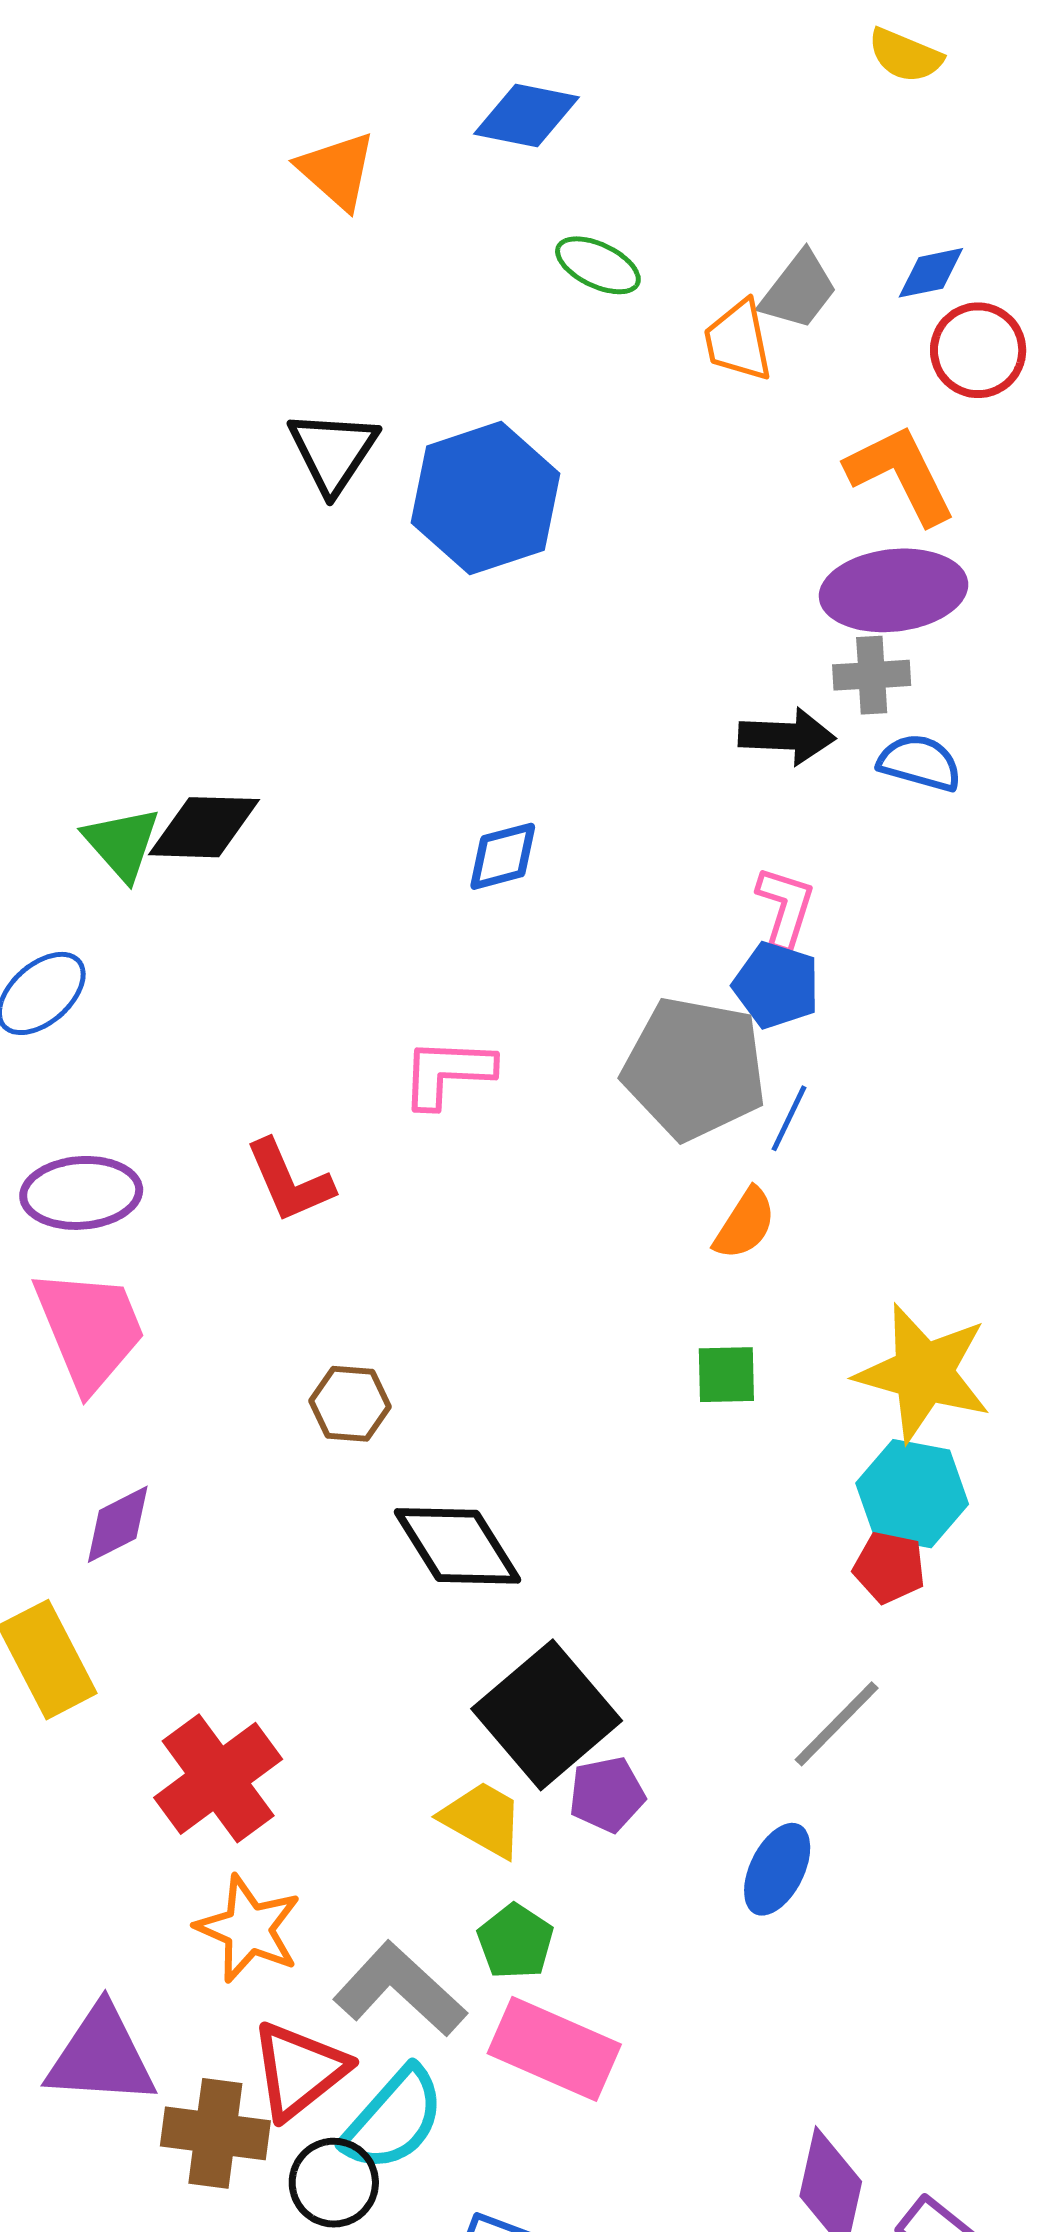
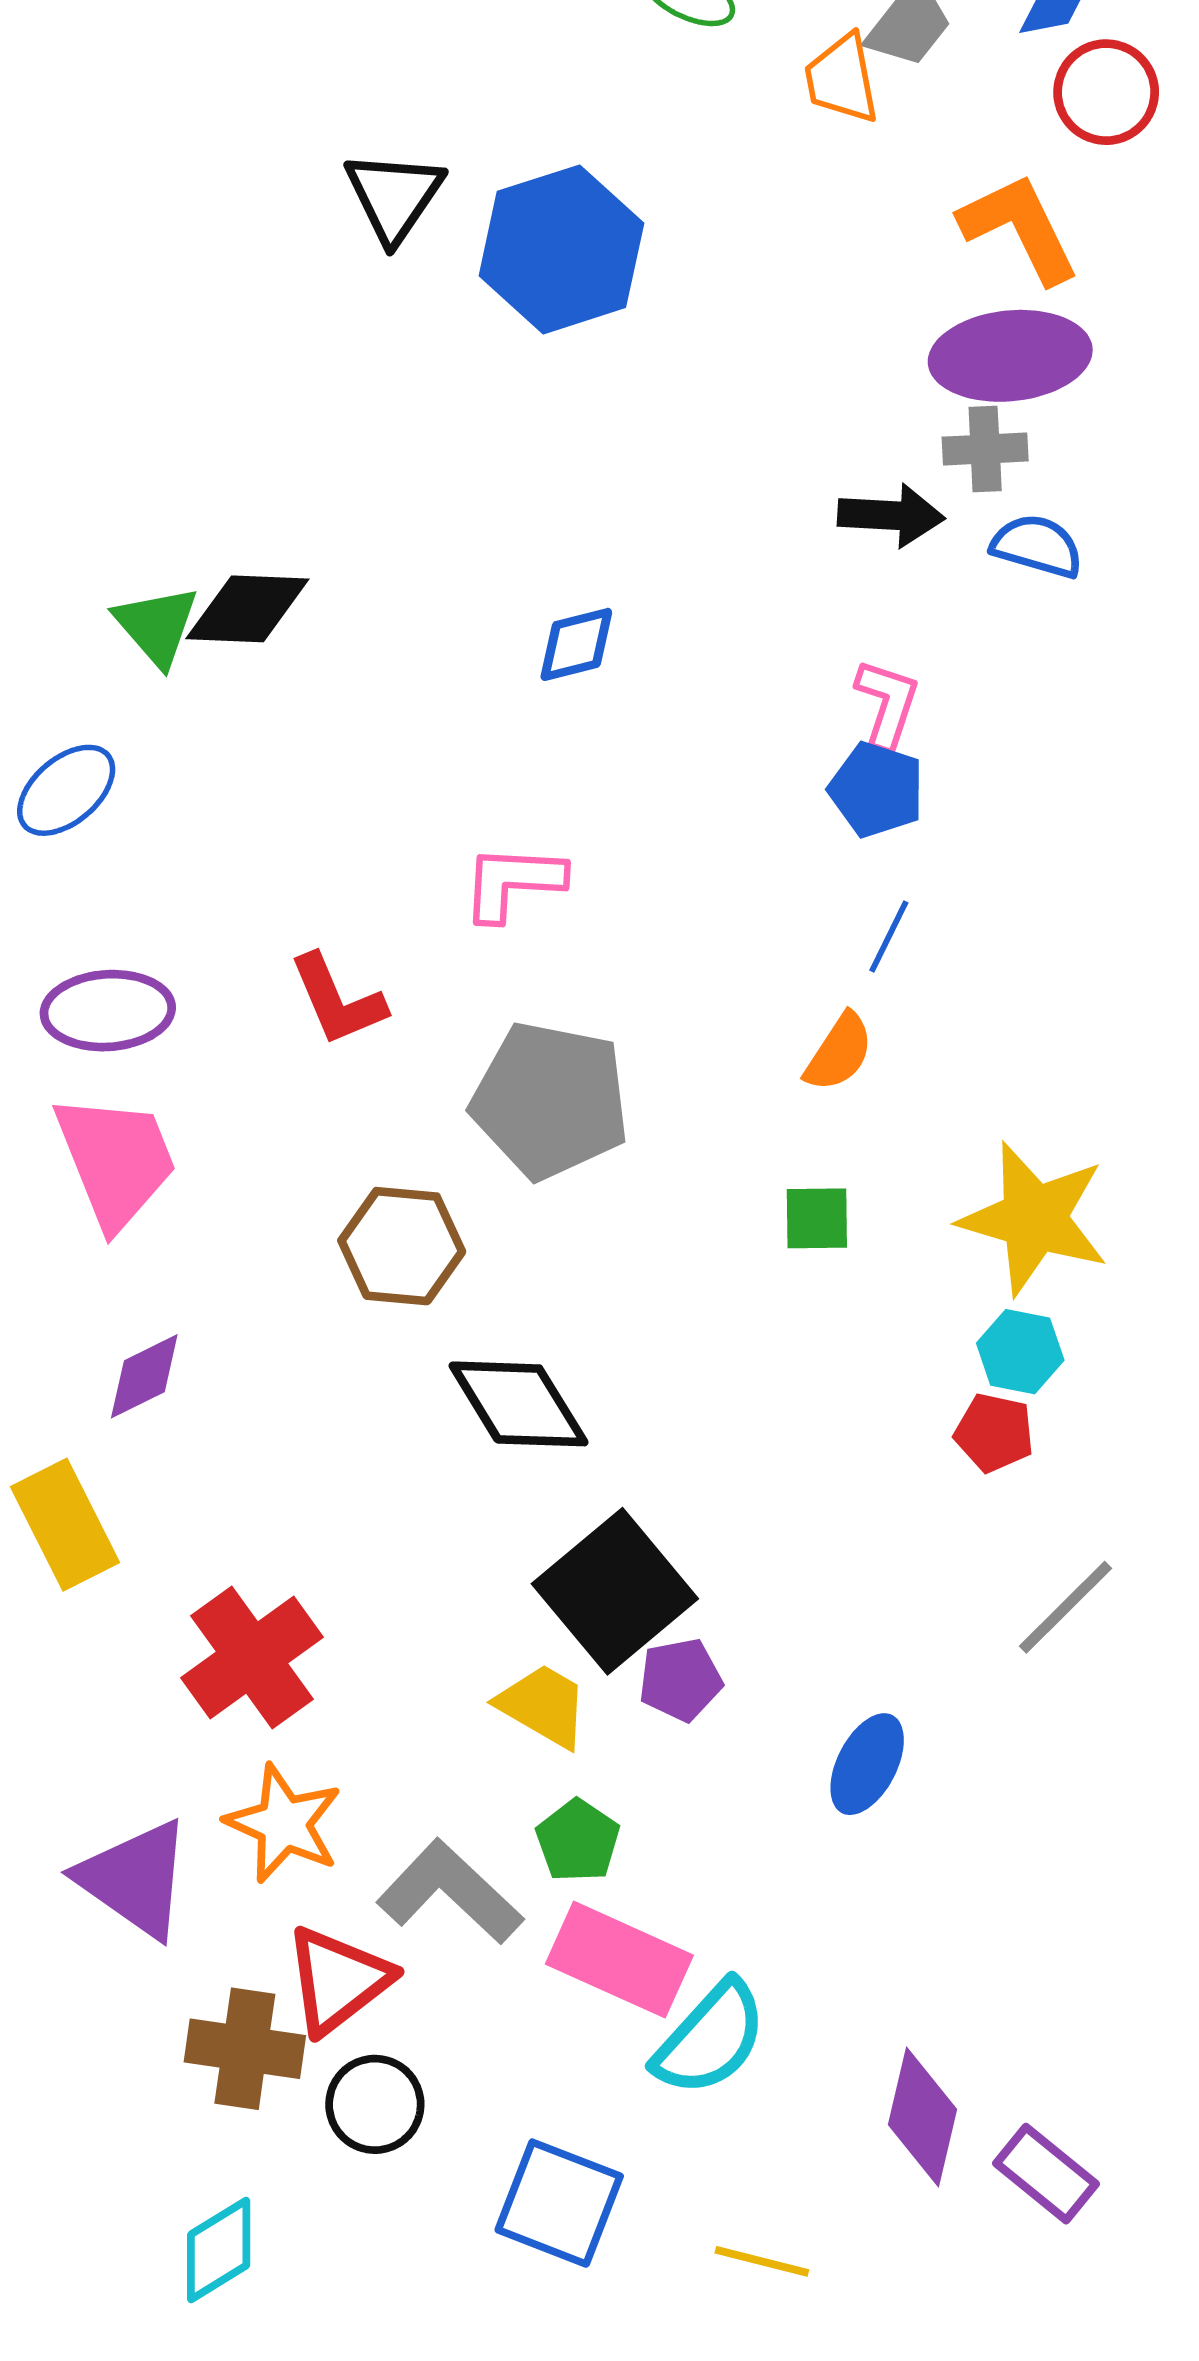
gray pentagon: (695, 1068) -> (550, 1100), moved
brown hexagon: (350, 1404) -> (402, 1246), size x1.4
cyan hexagon: (912, 1494) -> (1020, 1352), size x0.7
gray line: (837, 1724) -> (1066, 1607), moved
purple triangle: (101, 2056) -> (135, 1879), moved, turned 31
cyan semicircle: (393, 2119) -> (710, 2039), moved

